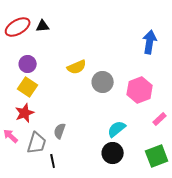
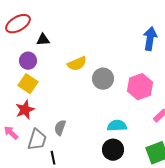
black triangle: (43, 26) -> (43, 40), moved
cyan semicircle: (117, 129) -> (117, 126), turned 36

